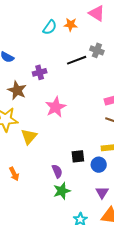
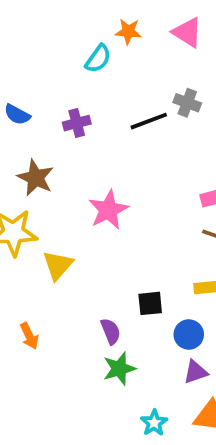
orange star: (71, 25) -> (128, 31), moved
purple cross: (40, 72) -> (77, 123), moved
blue circle: (99, 165) -> (189, 334), moved
purple triangle: (102, 192) -> (196, 372), turned 40

